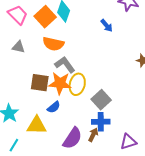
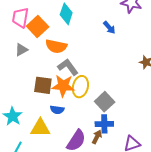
pink trapezoid: (18, 15) -> (20, 18), turned -125
orange square: (45, 17) -> (38, 27), moved
gray triangle: (18, 47) -> (21, 50), turned -40
blue semicircle: (54, 107) -> (57, 110), turned 48

